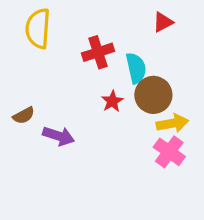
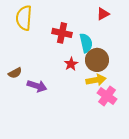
red cross: (98, 52) -> (62, 33), turned 30
yellow arrow: (172, 123) -> (96, 80), moved

